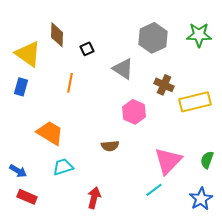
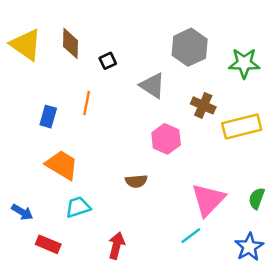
green star: (199, 35) -> (244, 63), moved
yellow triangle: (28, 54) -> (26, 45), moved
blue rectangle: (21, 87) -> (48, 117), moved
red rectangle: (27, 197) -> (48, 244), moved

